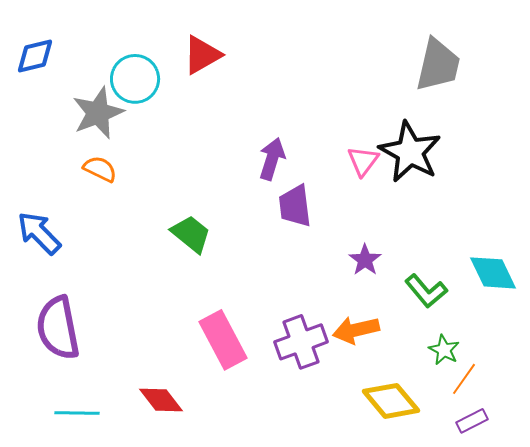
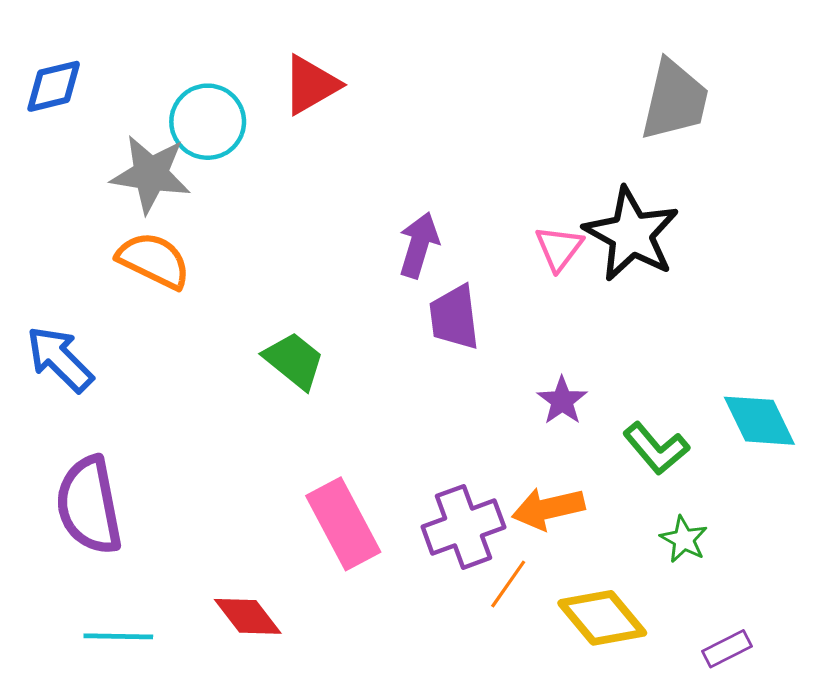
gray star: (98, 113) -> (151, 174), turned 30
orange semicircle: (100, 169) -> (154, 260), size x1.4
orange line: (464, 379) -> (508, 584), moved

